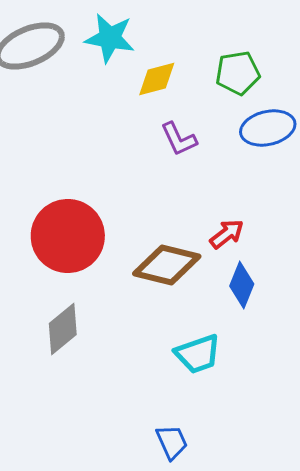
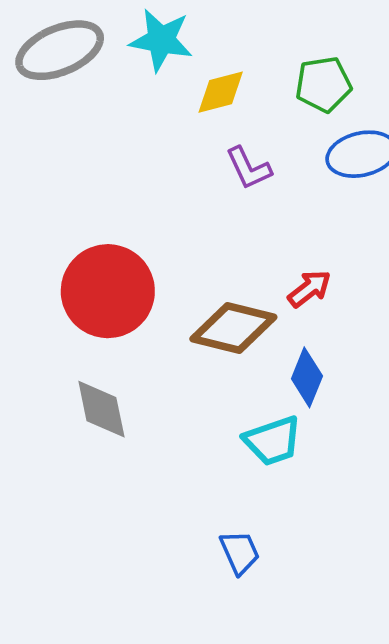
blue diamond: (242, 285) -> (307, 377), moved
gray diamond: (63, 329) -> (101, 409), turned -62

